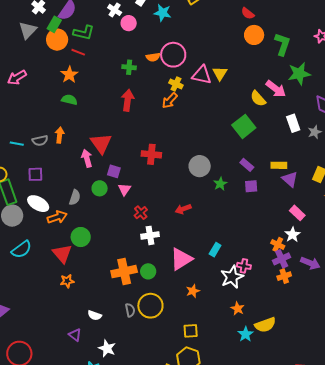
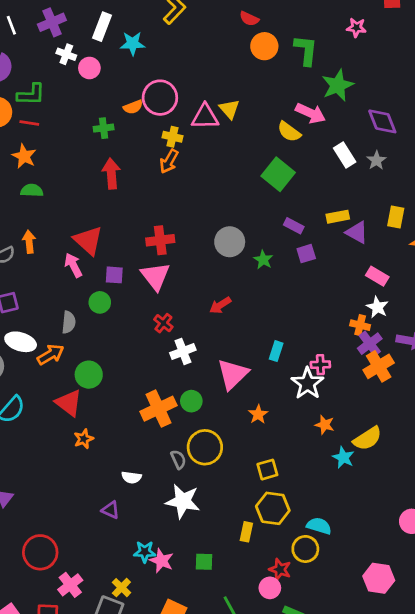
pink triangle: (125, 189) -> (155, 276), moved, size x1.6
orange cross: (284, 276) -> (379, 366), size x1.5
white star: (107, 348) -> (183, 501), moved, size x1.4

